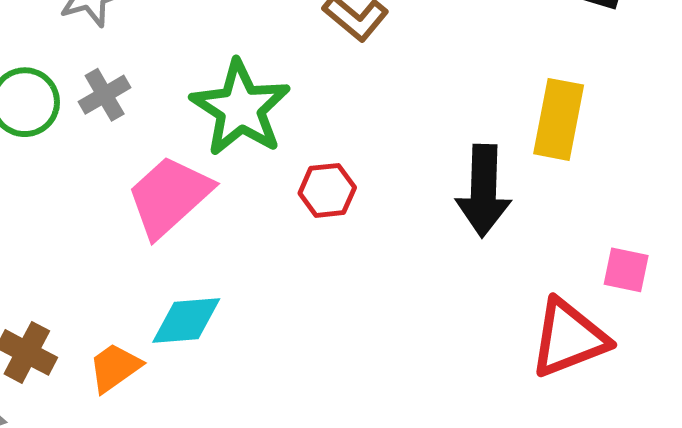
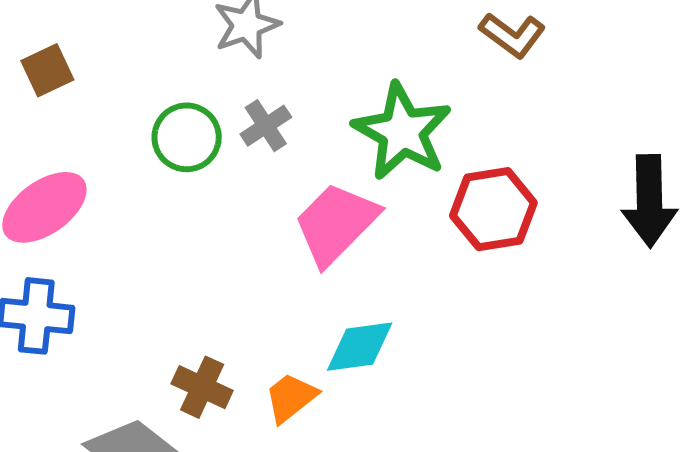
red hexagon: (327, 190) -> (493, 209), size x1.5

